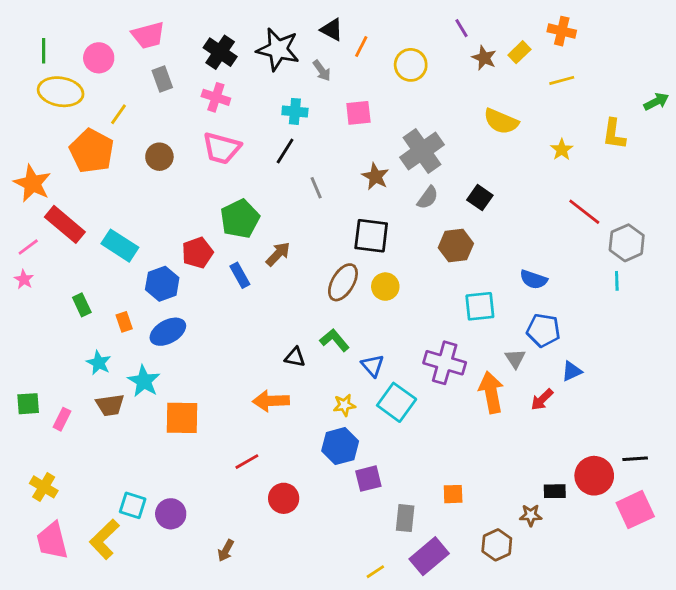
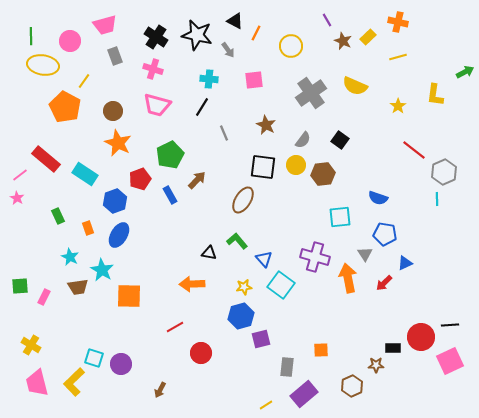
gray cross: (422, 151) -> (311, 93), moved
orange star: (32, 183) -> (118, 143), moved
yellow circle: (385, 287) -> (296, 165), moved
blue ellipse: (168, 332) -> (119, 235), turned -30

